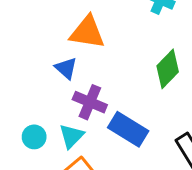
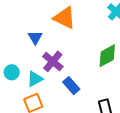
blue triangle: (66, 68) -> (35, 37), moved
blue rectangle: (128, 129) -> (71, 86), size x0.7

